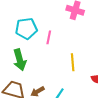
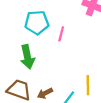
yellow line: (73, 62) -> (88, 85), moved

